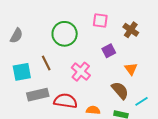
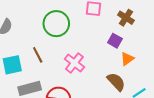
purple square: (109, 51) -> (115, 41), moved, turned -32
orange triangle: (131, 69) -> (127, 59), turned 32

